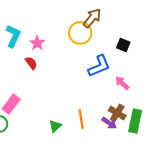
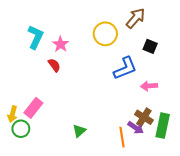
brown arrow: (92, 18) -> (136, 18), moved
pink arrow: (122, 83) -> (149, 86), turned -49
orange line: (81, 119) -> (122, 137), moved

